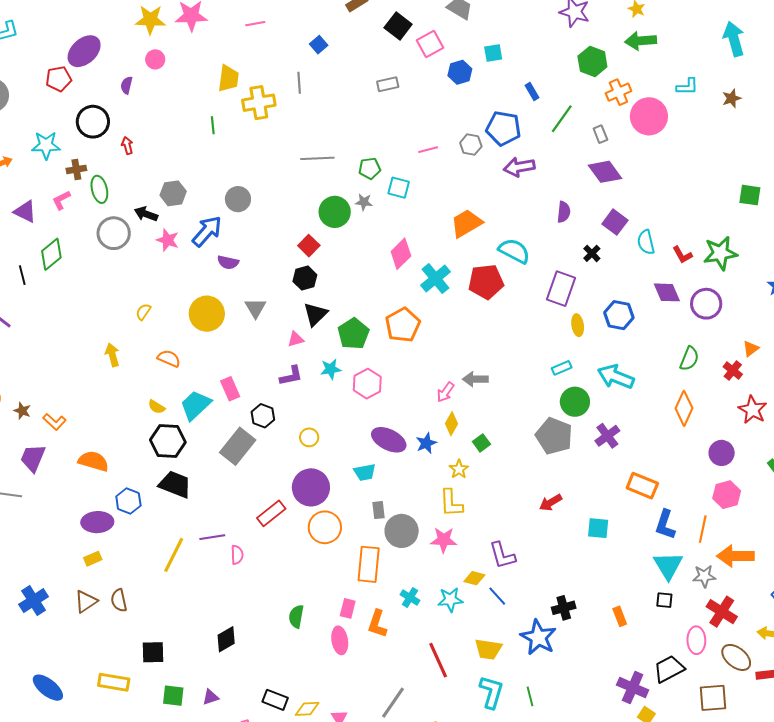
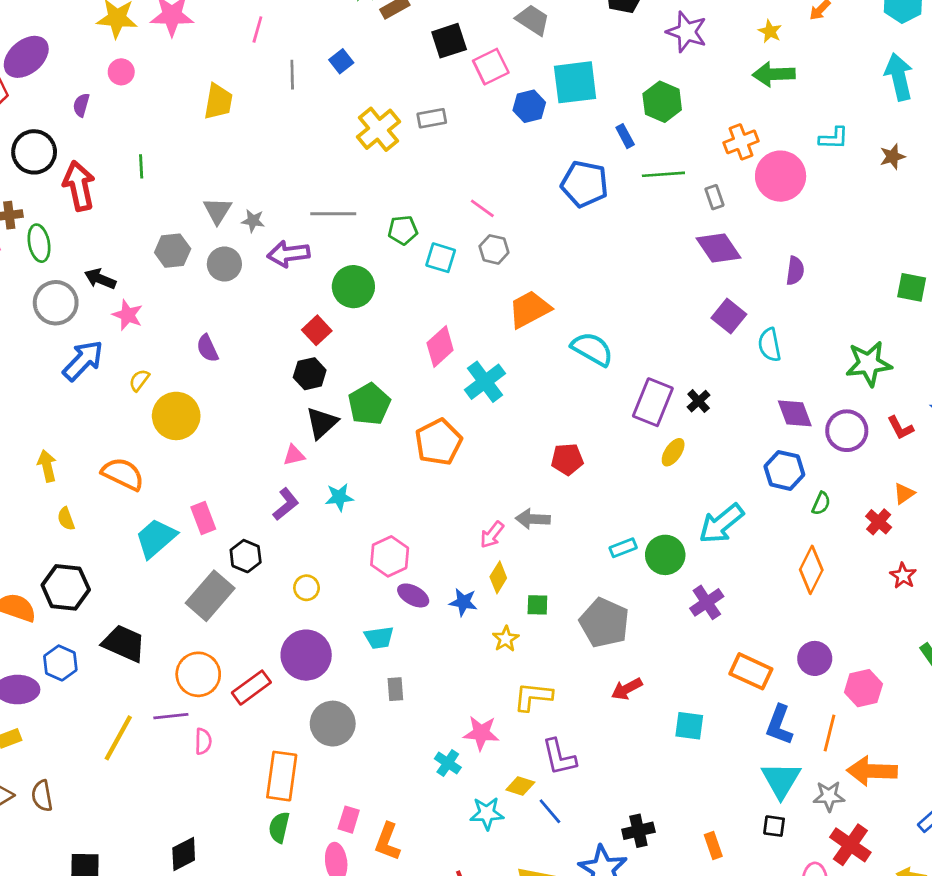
pink line: (255, 24) -> (257, 30), turned -66
black square: (398, 26) -> (449, 41), turned 32
cyan square: (493, 53) -> (575, 82), size x1.8
green hexagon: (592, 62) -> (662, 102), moved
gray line: (299, 83) -> (292, 75), moved
yellow cross: (259, 103) -> (379, 129), moved, turned -32
green line: (562, 119) -> (663, 174), turned 48
green line: (213, 125) -> (141, 166), moved
red arrow: (127, 145) -> (79, 186), size x2.0
gray hexagon: (471, 145) -> (494, 249), moved
pink line: (428, 150) -> (482, 208), turned 48
purple arrow: (519, 167) -> (288, 254), moved
gray hexagon: (173, 193) -> (173, 251), moved
gray star: (364, 202) -> (253, 221), moved
purple semicircle: (564, 212) -> (795, 271), moved
blue arrow: (207, 231) -> (83, 360), moved
black cross: (592, 253) -> (699, 401), moved
red L-shape: (682, 255) -> (900, 428), moved
purple semicircle: (228, 262) -> (207, 348), turned 50
red pentagon: (486, 282) -> (567, 459), moved, size x0.7
gray triangle: (255, 308) -> (217, 211), moved
yellow semicircle: (143, 312) -> (139, 380), moved
blue hexagon: (619, 315) -> (784, 470), moved
yellow ellipse: (578, 325) -> (673, 452), turned 40
green pentagon: (353, 334) -> (369, 404), moved
orange semicircle: (169, 358) -> (123, 474), size x1.4
green semicircle: (689, 359) -> (821, 503), size x0.7
cyan rectangle: (562, 368) -> (623, 548), moved
purple L-shape: (291, 376) -> (286, 504), turned -30
cyan arrow: (616, 377) -> (721, 524), turned -63
pink hexagon: (367, 384) -> (390, 556), moved
yellow semicircle: (157, 407) -> (66, 519), moved, turned 36
red star: (753, 410) -> (903, 576), size x0.7
gray pentagon: (554, 436) -> (604, 623), moved
purple ellipse: (389, 440) -> (413, 595), size x0.7
black hexagon: (168, 441) -> (66, 587), moved
blue star: (426, 443) -> (463, 602), turned 30
green square: (481, 443) -> (537, 605), turned 36
purple circle: (722, 453) -> (815, 658), moved
yellow L-shape: (451, 503) -> (533, 697), moved, turned 96
orange circle: (325, 527) -> (198, 674), moved
gray circle: (402, 531) -> (333, 724), moved
orange rectangle: (369, 564) -> (282, 776), moved
cyan cross: (410, 597) -> (448, 763), moved

